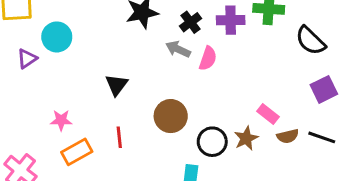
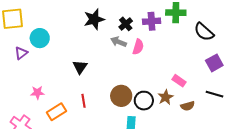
brown circle: (171, 116) -> (121, 96), moved
pink star: (61, 120) -> (37, 93), moved
brown semicircle: (288, 136) -> (188, 106), moved

